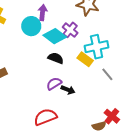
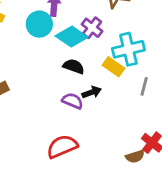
gray line: (107, 74) -> (144, 86), turned 56
purple semicircle: (54, 84) -> (72, 101), turned 56
black arrow: (68, 90) -> (92, 92), moved, turned -40

